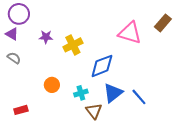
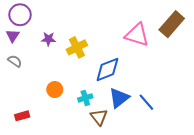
brown rectangle: (163, 23) -> (172, 24), size x1.4
purple triangle: (12, 34) -> (13, 36), turned 32

